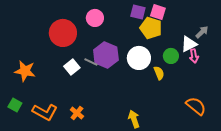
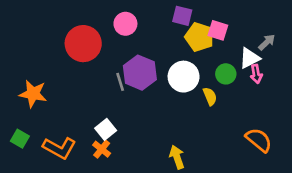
pink square: (158, 12) -> (218, 30), moved
gray line: (91, 62) -> (120, 82), turned 48
white square: (72, 67) -> (106, 129), moved

